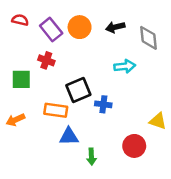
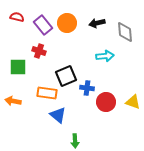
orange arrow: (15, 120) -> (13, 101), turned 35
blue triangle: (69, 136) -> (58, 115), turned 42
red circle: (134, 146) -> (106, 102), moved
green arrow: (91, 157) -> (75, 141), moved

